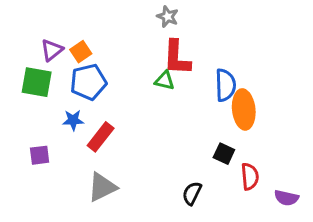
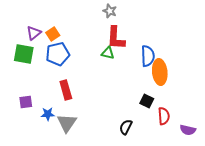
blue star: (73, 120) -> (48, 114), moved
red rectangle: (101, 137) -> (66, 90), turned -54
gray triangle: (102, 187) -> (67, 123), turned -30

